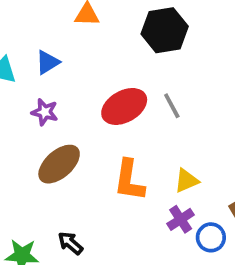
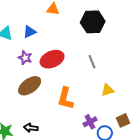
red ellipse: (124, 106) -> (52, 59), moved
yellow triangle: (186, 181) -> (108, 90), moved
black arrow: (70, 243) -> (31, 128), turned -40

